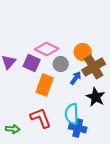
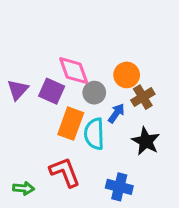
pink diamond: (47, 49) -> (74, 71), turned 45
brown cross: (94, 67) -> (143, 97), size x0.7
cyan semicircle: (72, 114) -> (94, 134), moved

